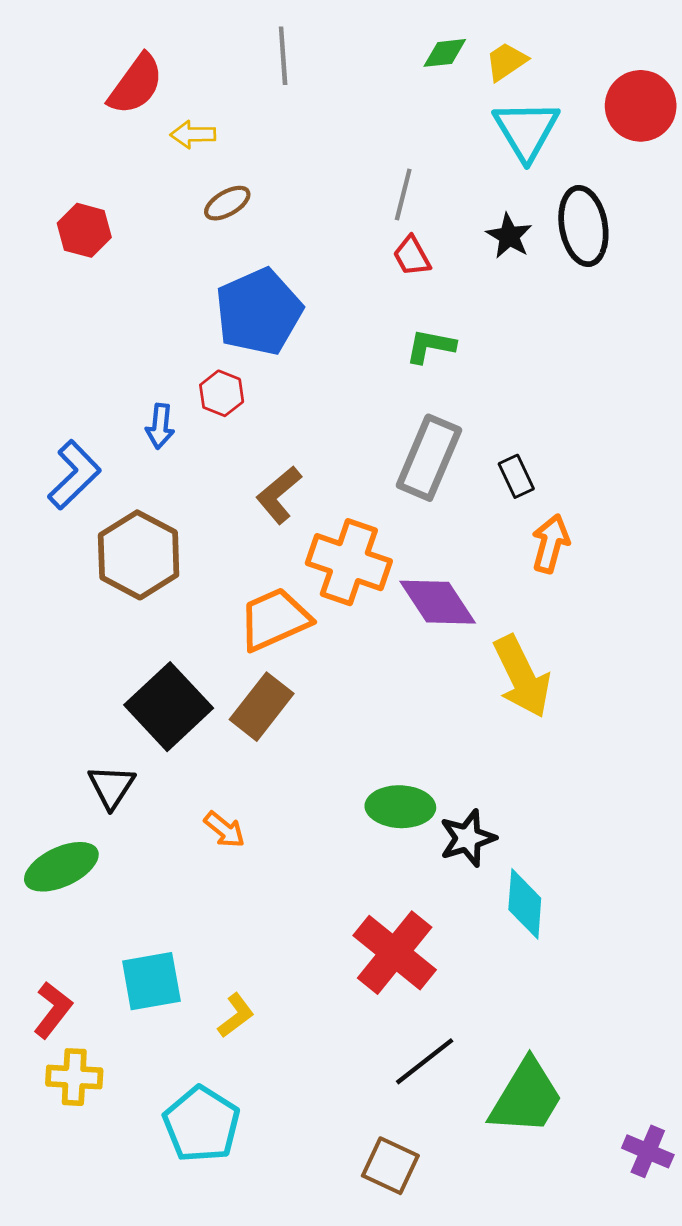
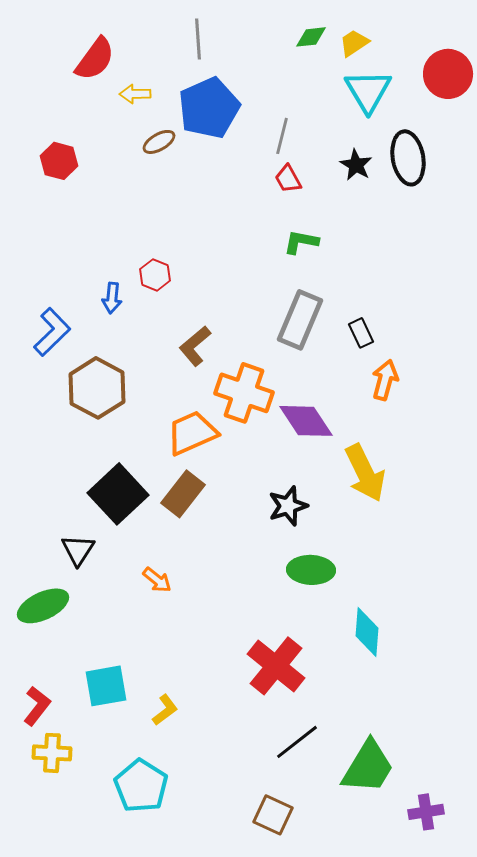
blue pentagon: (259, 312) -> (209, 108), moved
green ellipse: (400, 807) -> (311, 570), moved
black star: (468, 838) -> (288, 506), moved
purple cross: (648, 1151) -> (426, 812), moved, turned -32

